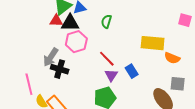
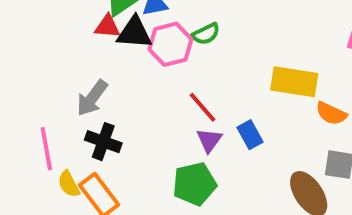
green semicircle: (106, 21) -> (206, 34), turned -136
pink hexagon: (76, 42) -> (170, 44), moved
black cross: (60, 69) -> (103, 142), moved

